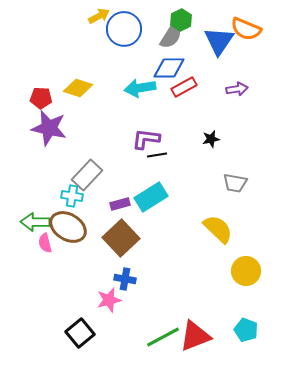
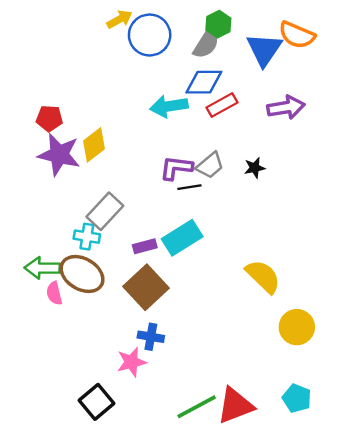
yellow diamond: (78, 88) -> (94, 145), moved, turned -56
purple arrow: (237, 89) -> (286, 107), size x1.4
gray trapezoid: (235, 183) -> (210, 165), moved, turned -50

